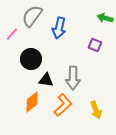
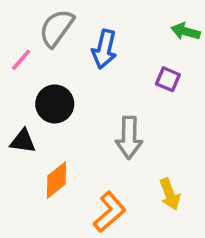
black triangle: (46, 80) -> (23, 141), moved
orange L-shape: (63, 105) -> (110, 212), moved

